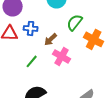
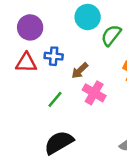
green semicircle: (75, 22) -> (111, 35), moved

